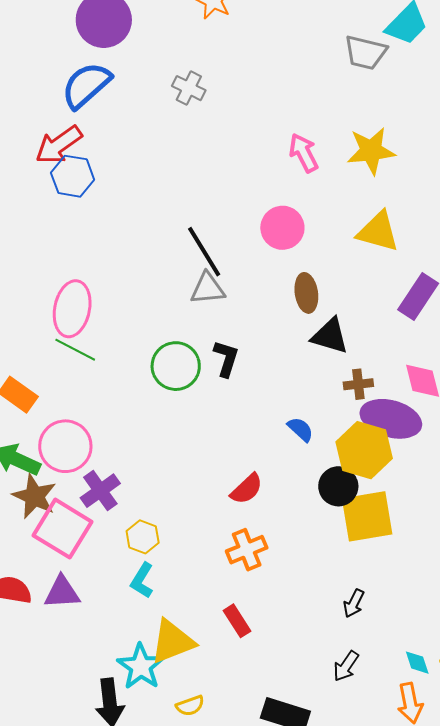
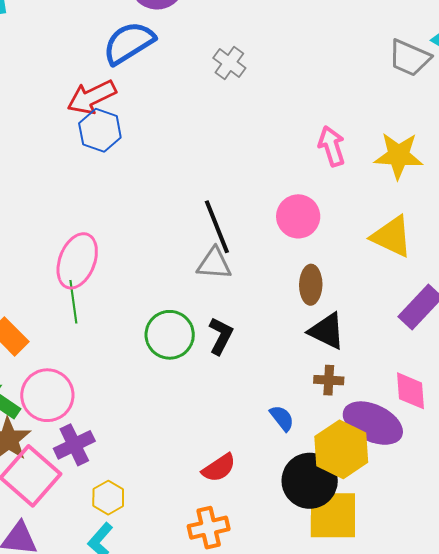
green line: (75, 350) -> (73, 302), turned 45
brown cross: (358, 384) -> (329, 380), moved
black circle: (338, 486) -> (310, 481), size x1.4

